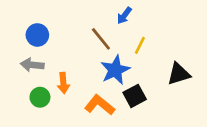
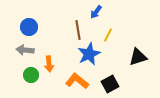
brown line: (101, 39) -> (78, 30), turned 30
black square: (135, 96) -> (110, 84), moved

